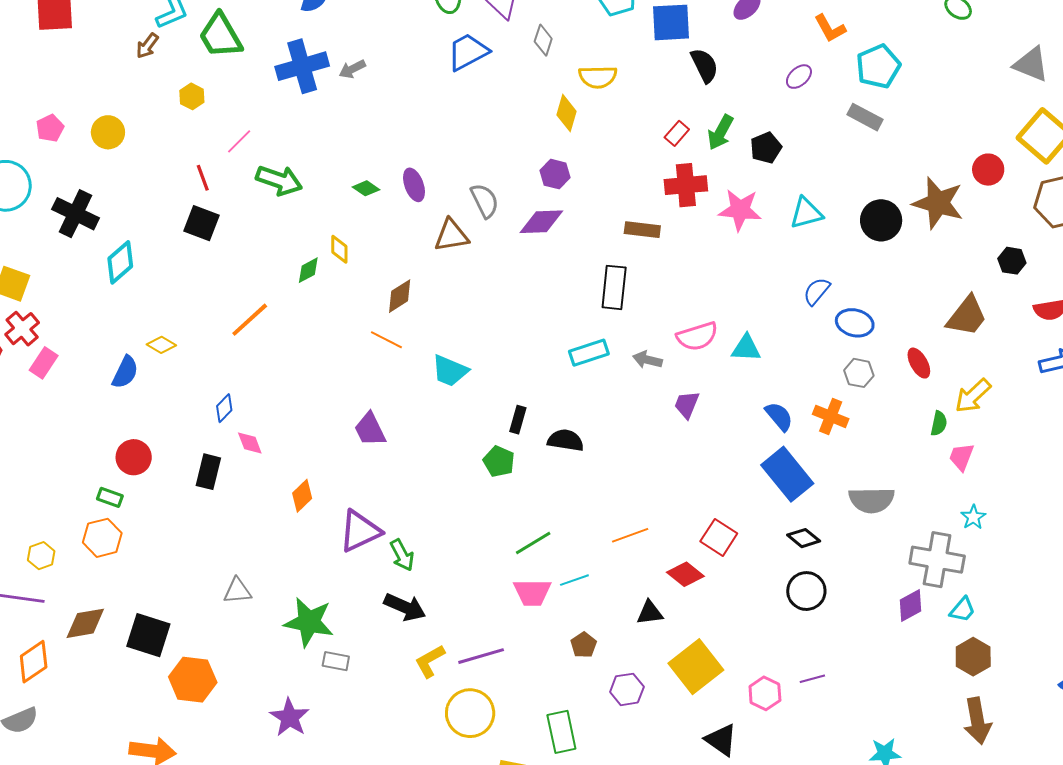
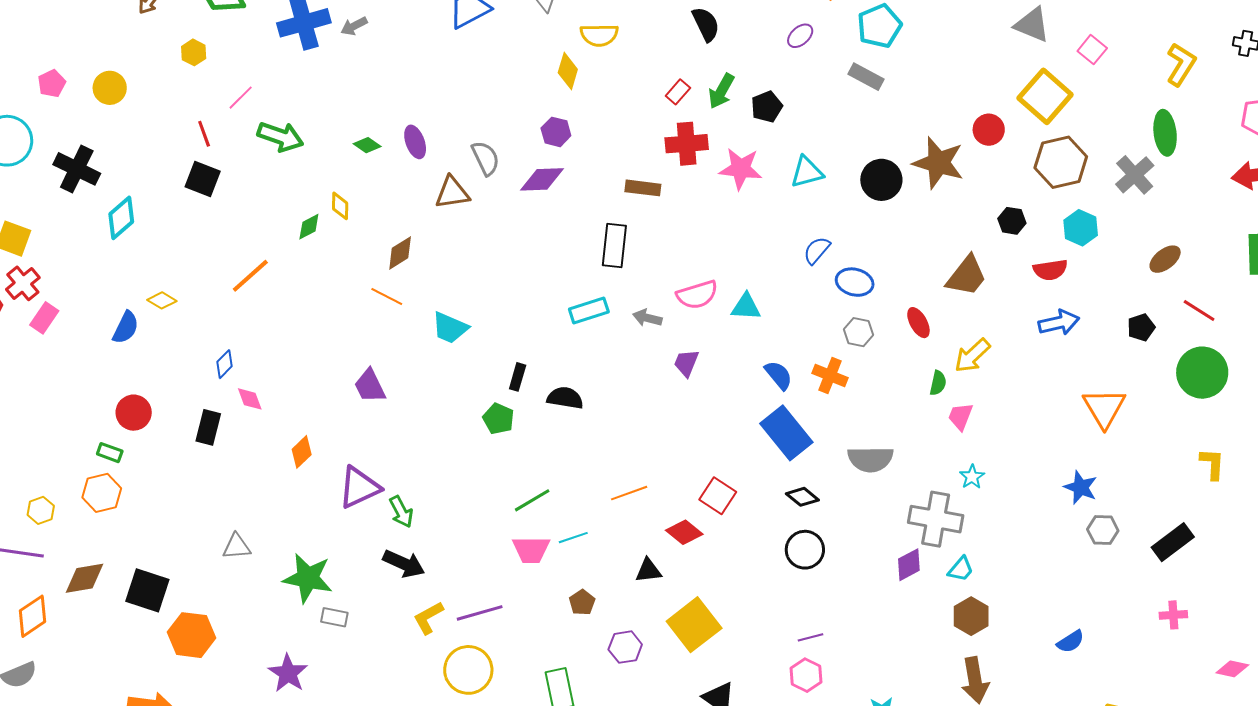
pink hexagon: (765, 693) -> (806, 675), moved

